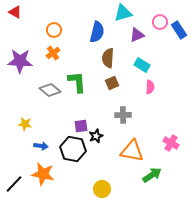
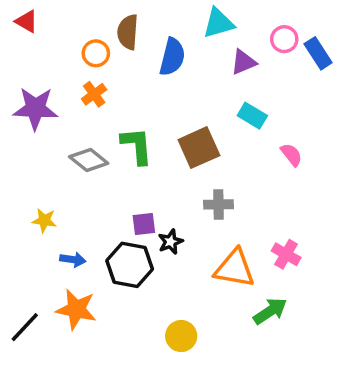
brown semicircle: (108, 58) -> (128, 32), moved
brown square: (112, 83) -> (199, 148), size x1.6
pink semicircle: (150, 87) -> (291, 155), moved, turned -40
pink cross: (171, 143) -> (286, 254), moved

